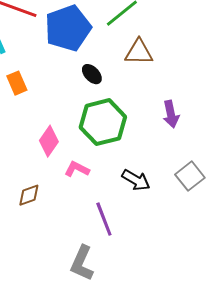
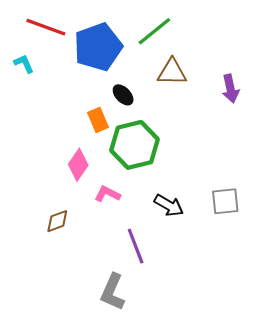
orange rectangle: (17, 83) -> (98, 120), moved
purple arrow: (171, 114) -> (230, 89), moved
gray square: (190, 176) -> (225, 201), turned 32

